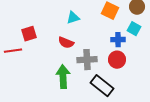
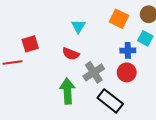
cyan triangle: (73, 18) -> (78, 26), turned -40
gray cross: (87, 60) -> (94, 72), turned -30

